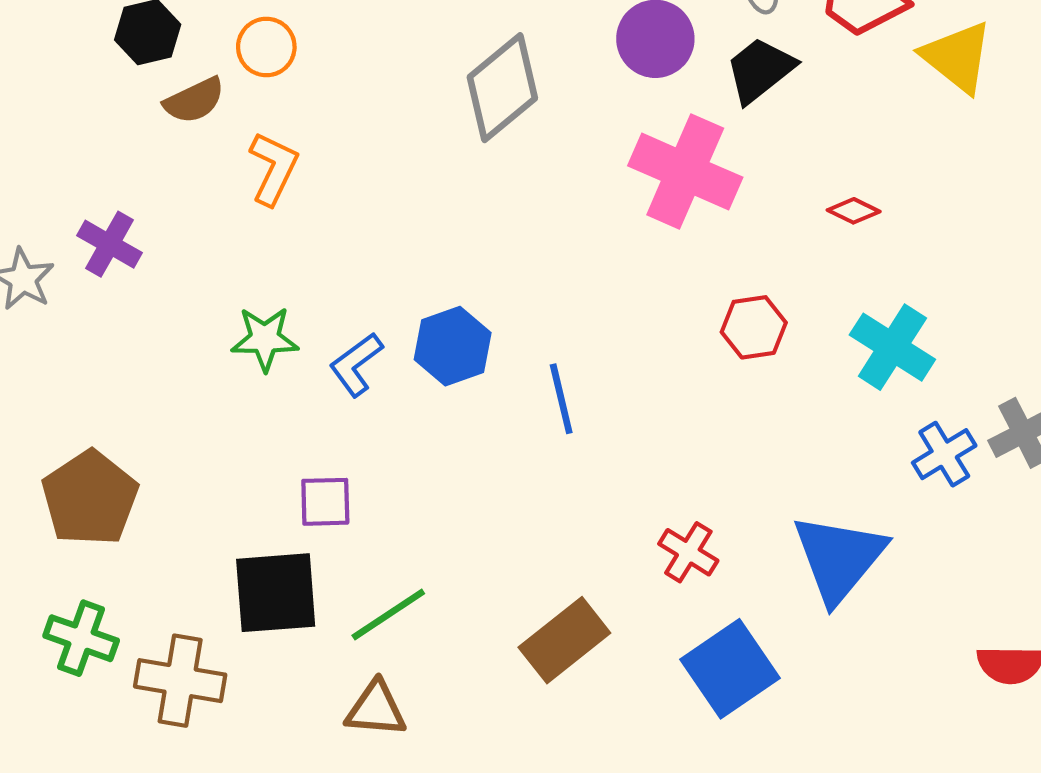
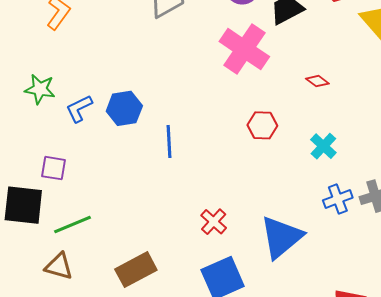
cyan cross: (892, 347) -> (323, 146), size x0.7
brown rectangle: (564, 640) -> (136, 270), moved

